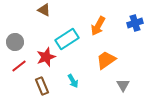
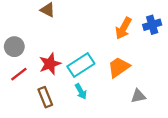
orange arrow: (98, 26) -> (123, 28), moved
cyan rectangle: (67, 39) -> (81, 65), moved
gray triangle: (123, 85) -> (138, 96), turned 48

